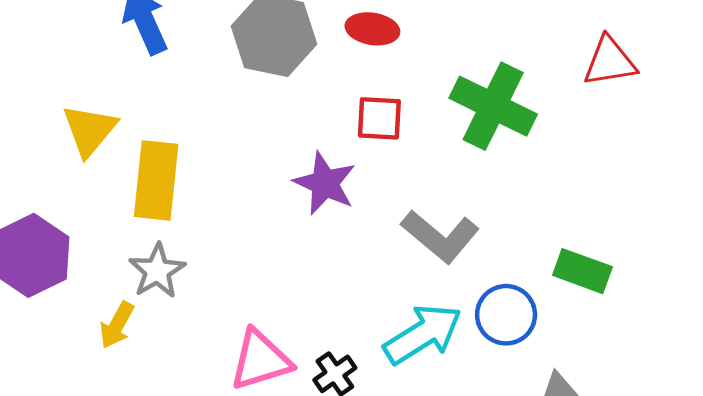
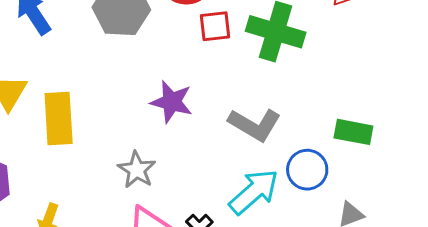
red square: (379, 118) -> (215, 26), moved
gray star: (157, 271) -> (137, 170), moved

